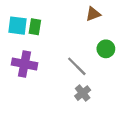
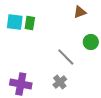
purple cross: (24, 64) -> (21, 84), moved
gray cross: (83, 93) -> (60, 82), moved

